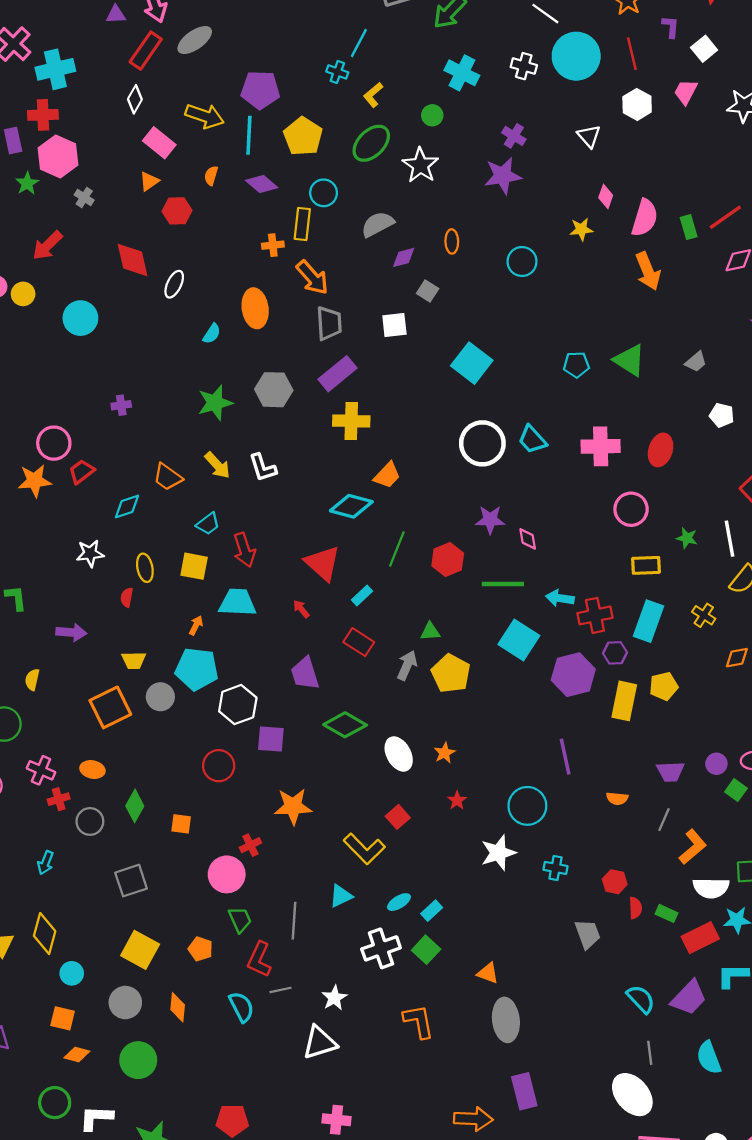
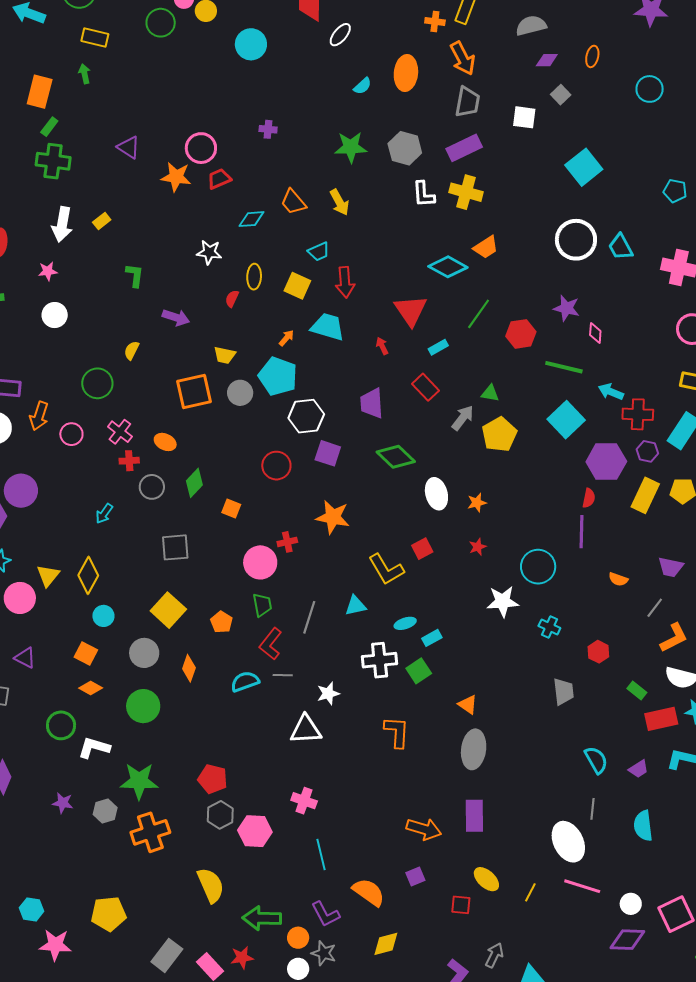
white L-shape: (263, 468) -> (424, 194), moved
red semicircle: (635, 908) -> (589, 498), moved
purple trapezoid: (689, 998) -> (638, 769), size x0.6
cyan semicircle: (241, 1007) -> (245, 682), turned -96

